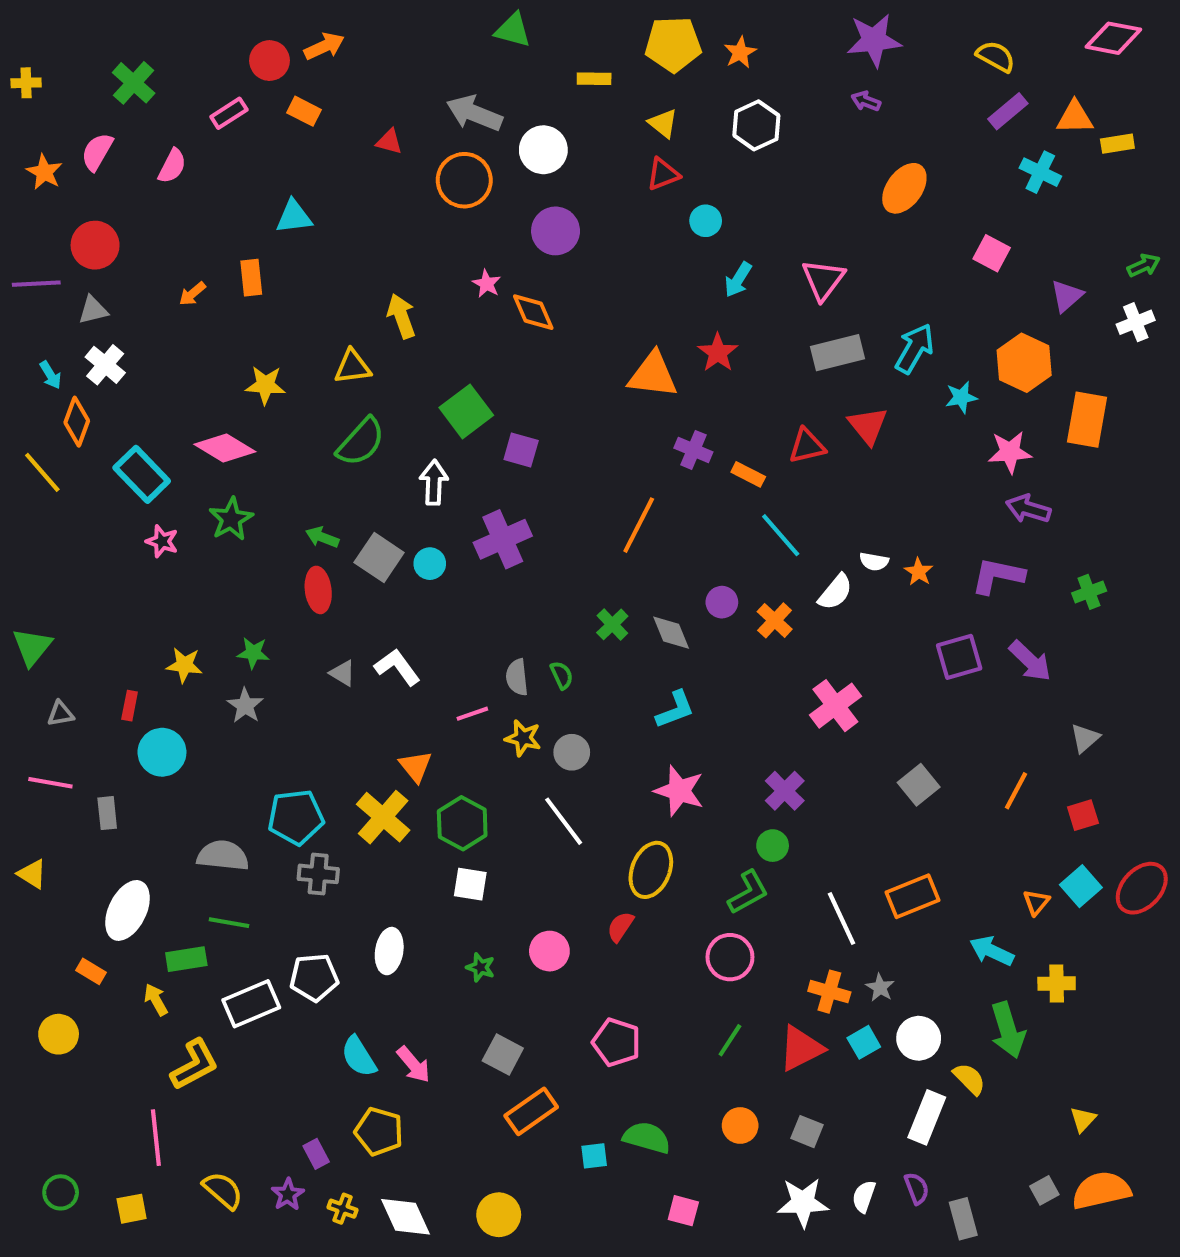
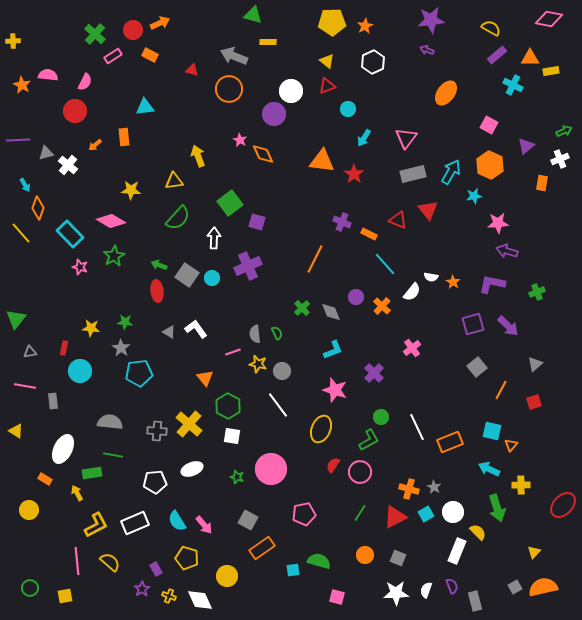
yellow rectangle: (594, 79) -> (268, 42), moved
green cross: (134, 83) -> (95, 34), moved
white circle: (543, 150) -> (291, 91), moved
pink semicircle: (97, 152) -> (48, 75), turned 66
red circle: (95, 245) -> (75, 111), moved
orange hexagon: (1024, 363) -> (490, 165), moved
white cross: (105, 365) -> (68, 165), moved
orange triangle: (653, 375) -> (322, 161), moved
orange rectangle: (1087, 420) -> (542, 183), moved, size x0.6
red triangle: (807, 446) -> (398, 220), turned 36
pink cross: (835, 706) -> (412, 348), size x0.7
gray square: (919, 785) -> (477, 367), moved
purple cross: (785, 791) -> (374, 373), moved
cyan pentagon: (296, 817) -> (139, 373), moved
yellow cross: (383, 817) -> (189, 424), moved
cyan square: (1081, 886) -> (492, 431), moved, turned -36
red ellipse: (1142, 888) -> (563, 505), moved
white line: (842, 919) -> (417, 427), moved
red semicircle: (620, 927) -> (333, 465), moved
white ellipse: (389, 951) -> (192, 469), turned 60
pink circle: (549, 951) -> (271, 469), size x1.6
white rectangle: (251, 1004) -> (135, 523), moved
pink pentagon: (616, 1042) -> (304, 514), turned -30
yellow semicircle: (223, 1190) -> (110, 562), moved
yellow circle: (499, 1215) -> (227, 576), moved

